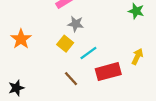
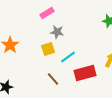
yellow square: (65, 44) -> (48, 49), turned 32

